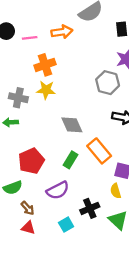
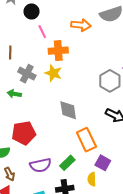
pink line: (30, 38) -> (42, 32), moved, turned 56
green rectangle: (70, 160) -> (67, 163), moved

